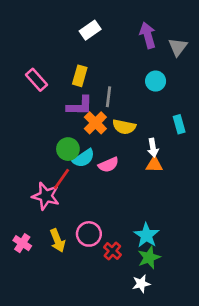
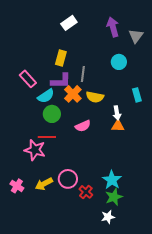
pink rectangle: (37, 80) -> (28, 79), moved
cyan semicircle: (84, 158) -> (46, 96), moved
red line: (61, 179) -> (47, 137), turned 54
yellow arrow: (58, 241) -> (44, 184), turned 84

